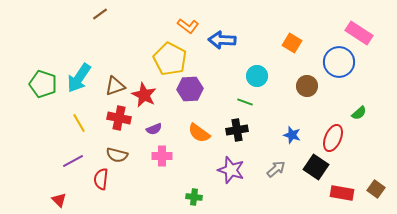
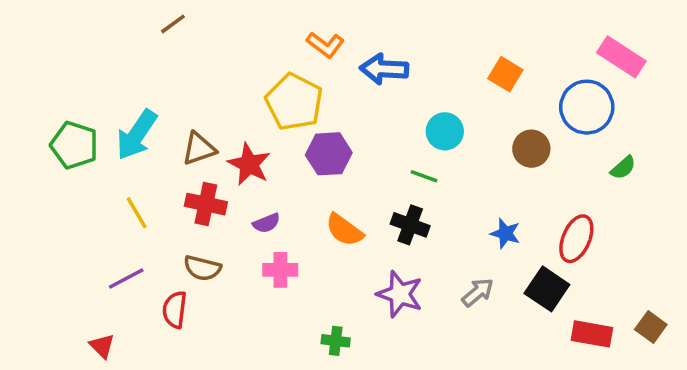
green semicircle: (359, 113) -> (623, 168), moved
black cross: (237, 130) -> (410, 225), turned 30

